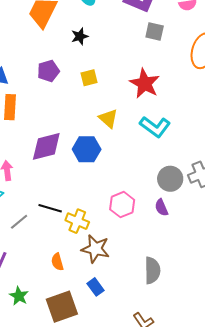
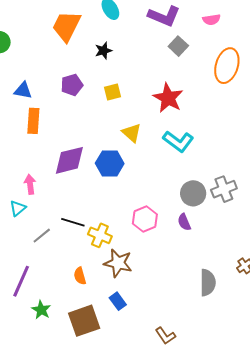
gray square: (155, 32) -> (178, 46), turned 30
gray semicircle: (152, 270) -> (208, 283), moved

